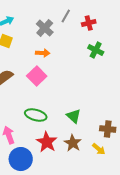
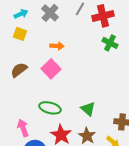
red cross: (89, 23) -> (103, 16), size x1.5
gray cross: (45, 28) -> (50, 13), moved

